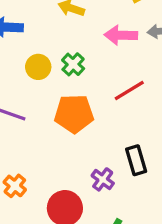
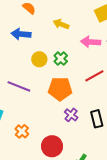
purple cross: (103, 179) -> (71, 115), moved

